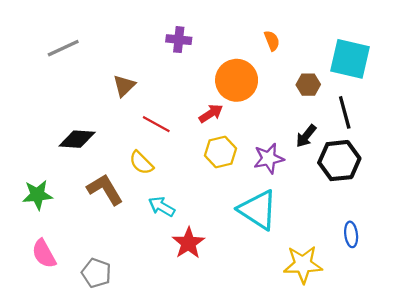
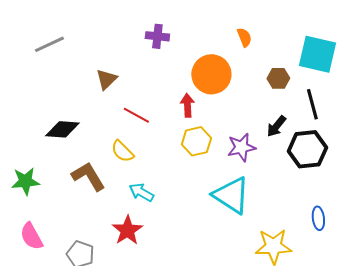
red arrow: (211, 113) -> (187, 105), turned -60
red star: (188, 243) -> (127, 230), moved

